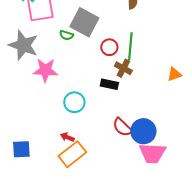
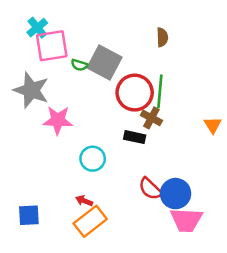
green semicircle: (66, 35) -> (79, 65), moved
red circle: (109, 47) -> (135, 93), size x1.8
orange triangle: (174, 74) -> (213, 125), turned -42

